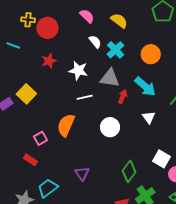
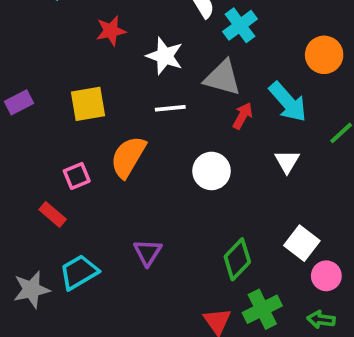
orange circle: (151, 54) -> (324, 55), moved
yellow square: (26, 94) -> (88, 104), moved, turned 30

